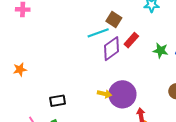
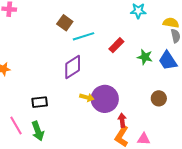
brown square: (114, 20) -> (65, 23), moved
purple diamond: (111, 49) -> (73, 67), moved

